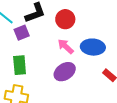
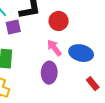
purple ellipse: (65, 72) -> (49, 73), turned -65

